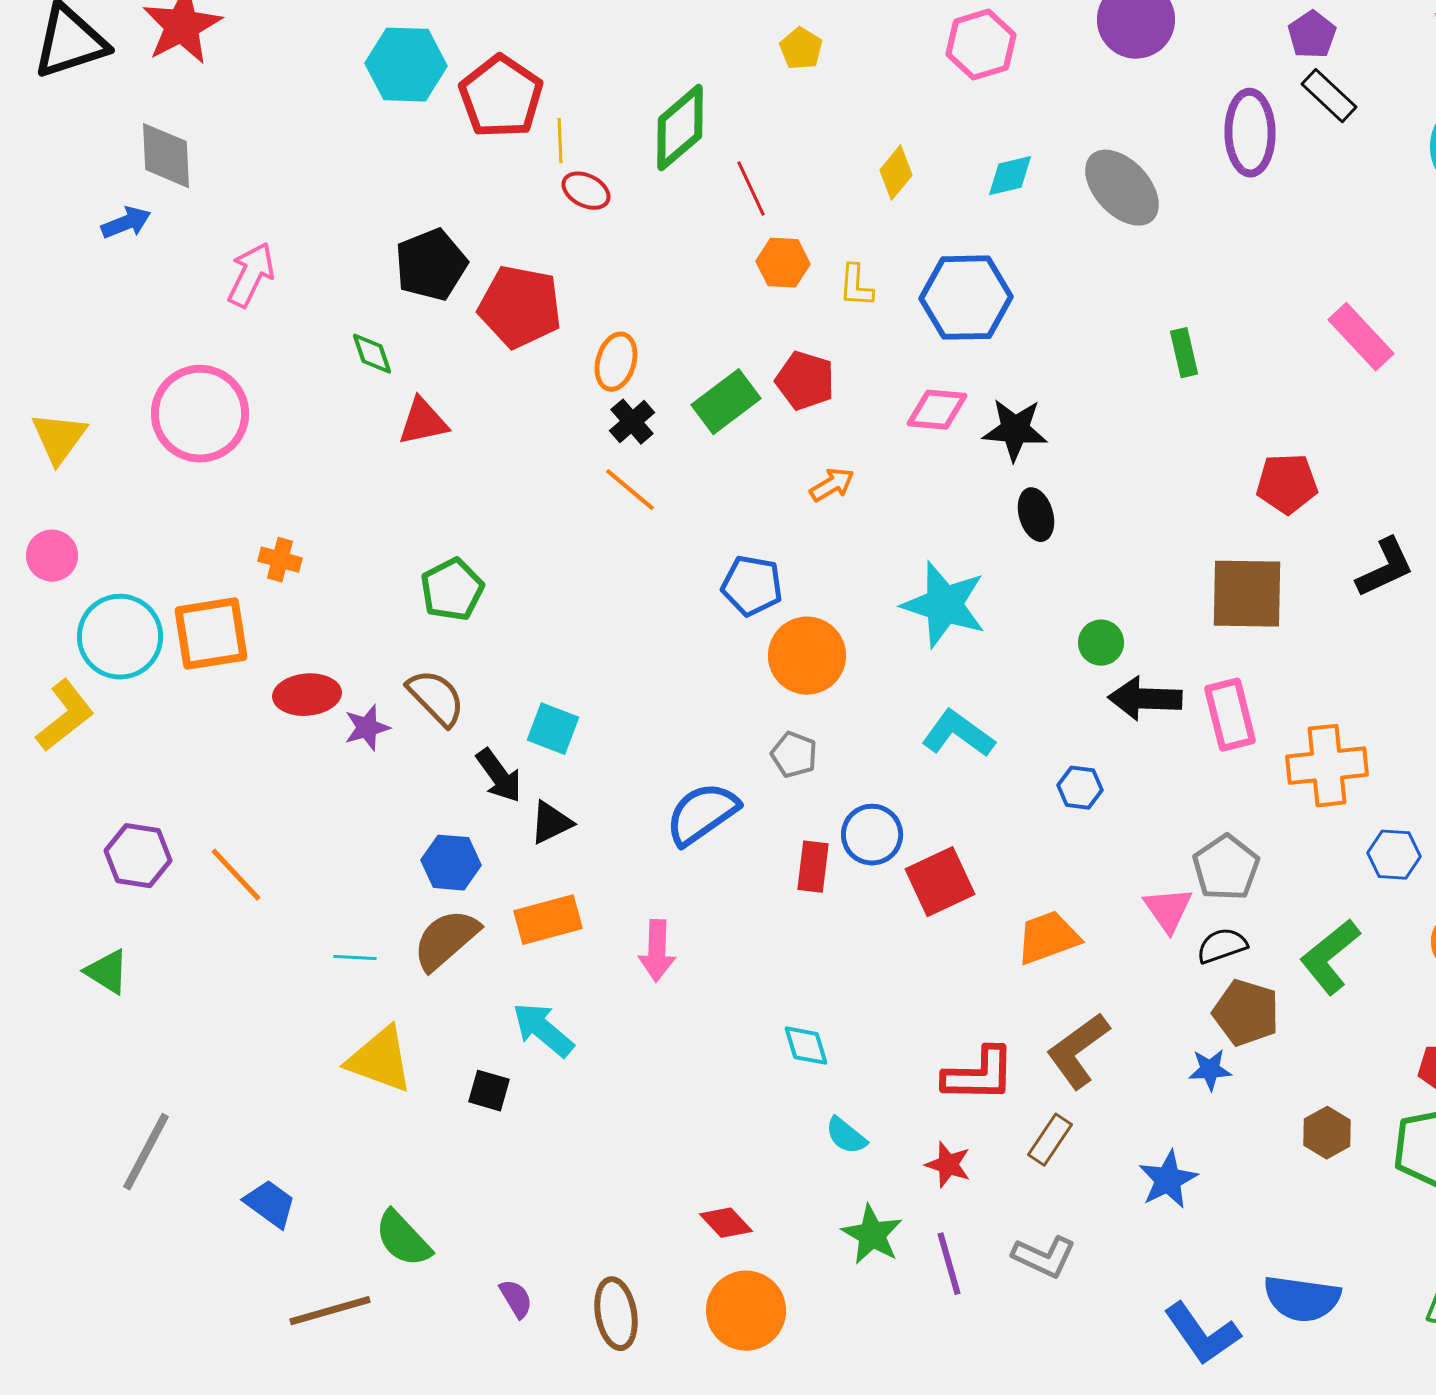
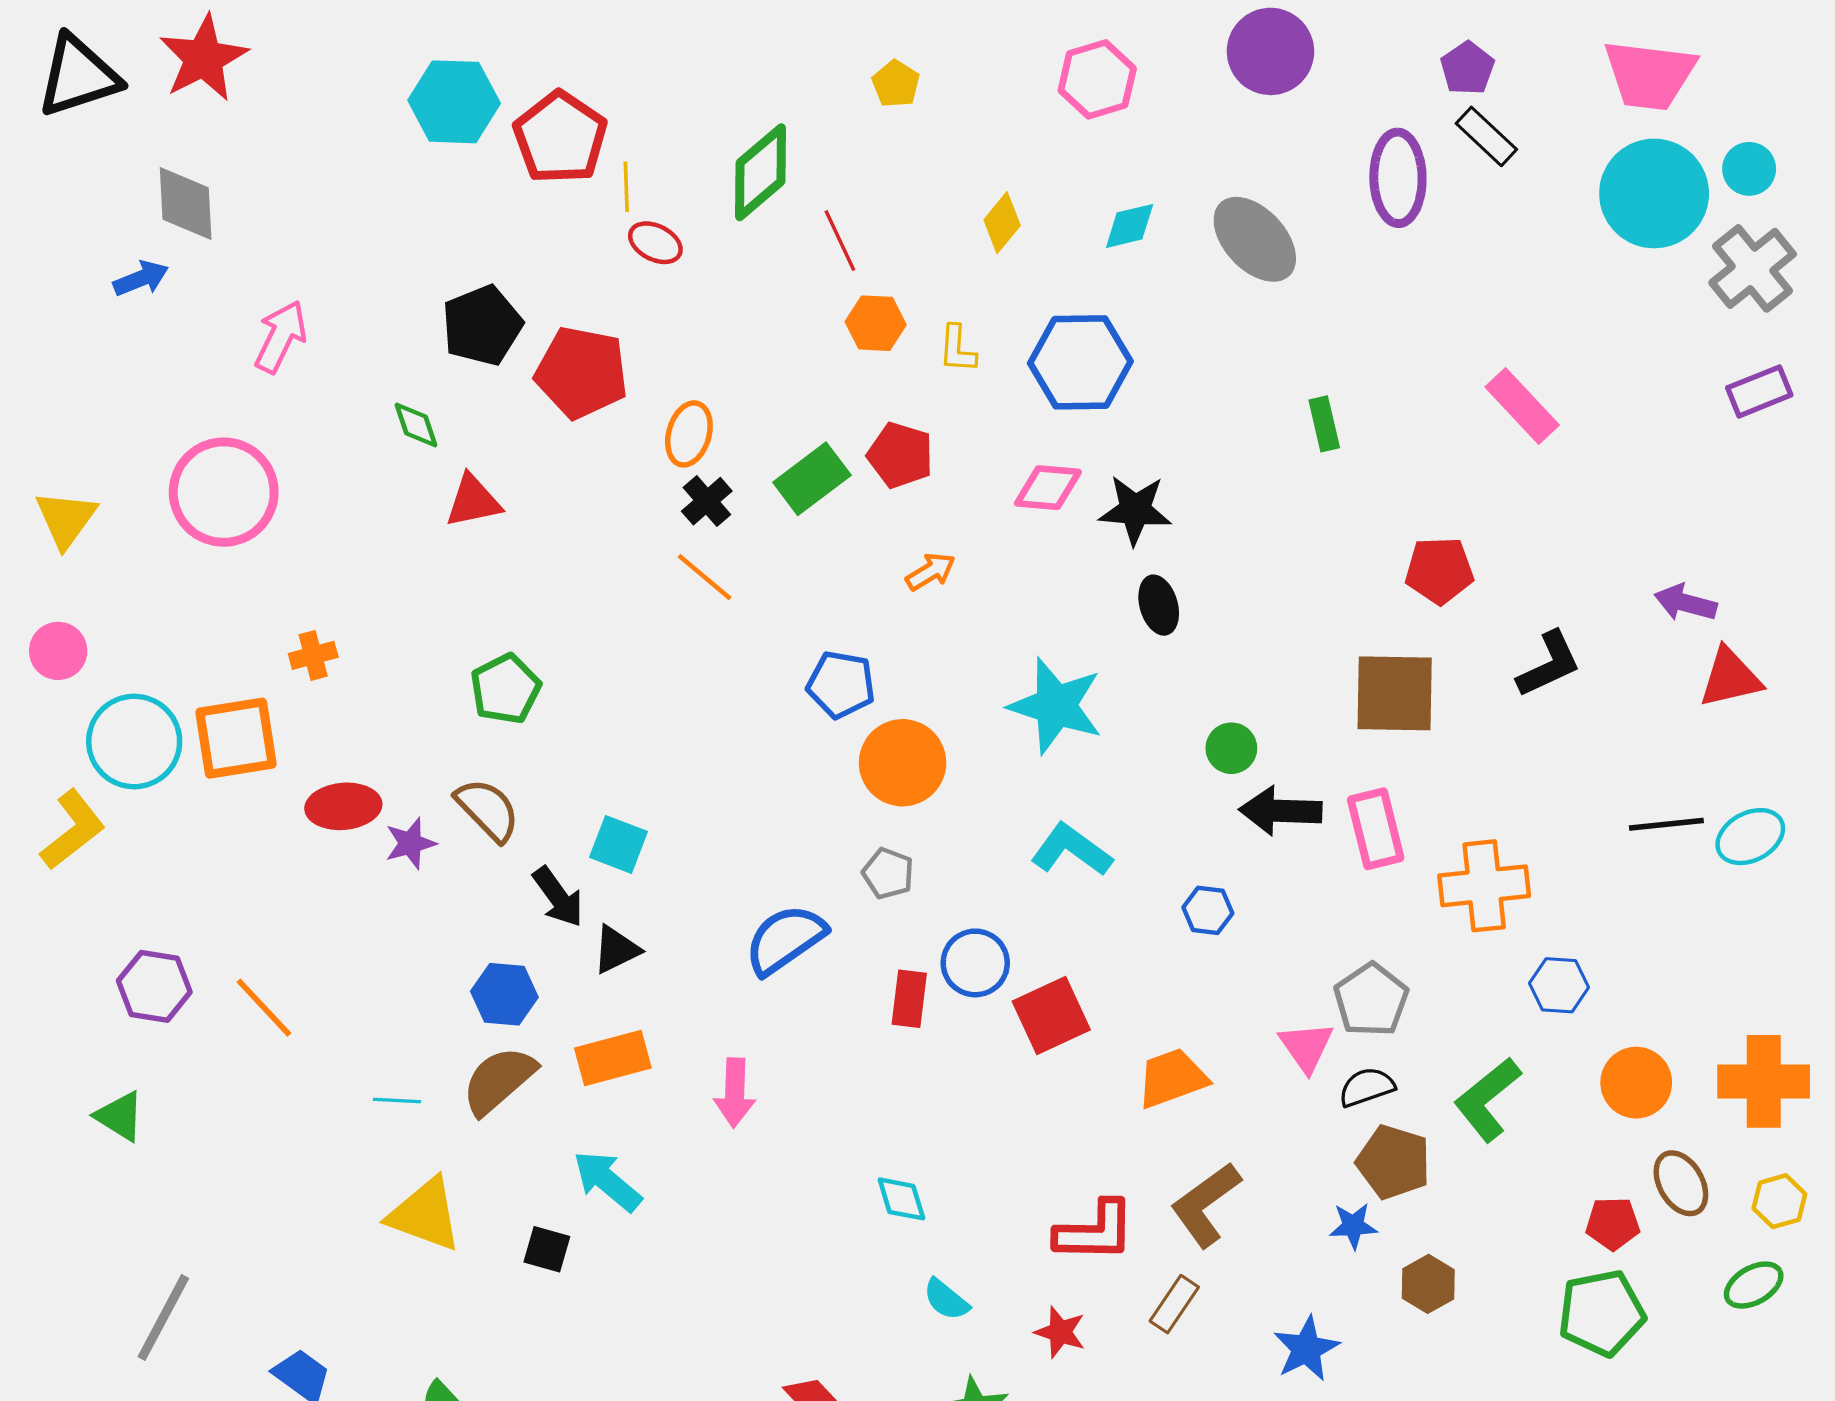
orange cross: (280, 560) -> (313, 655), turned -30
brown hexagon: (1327, 1133) -> (1428, 1284), moved

